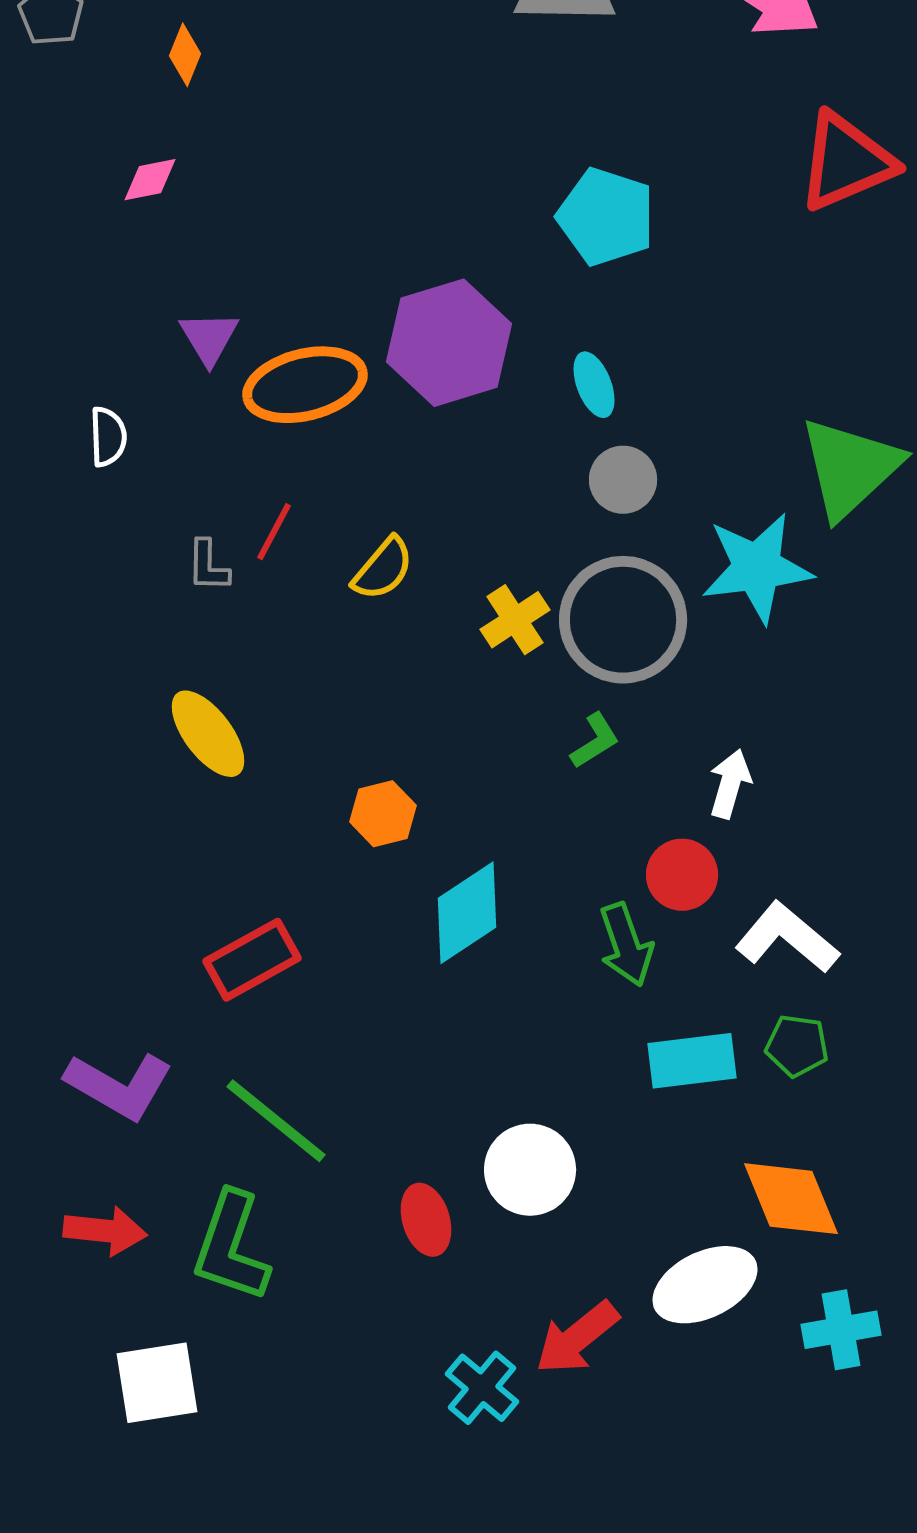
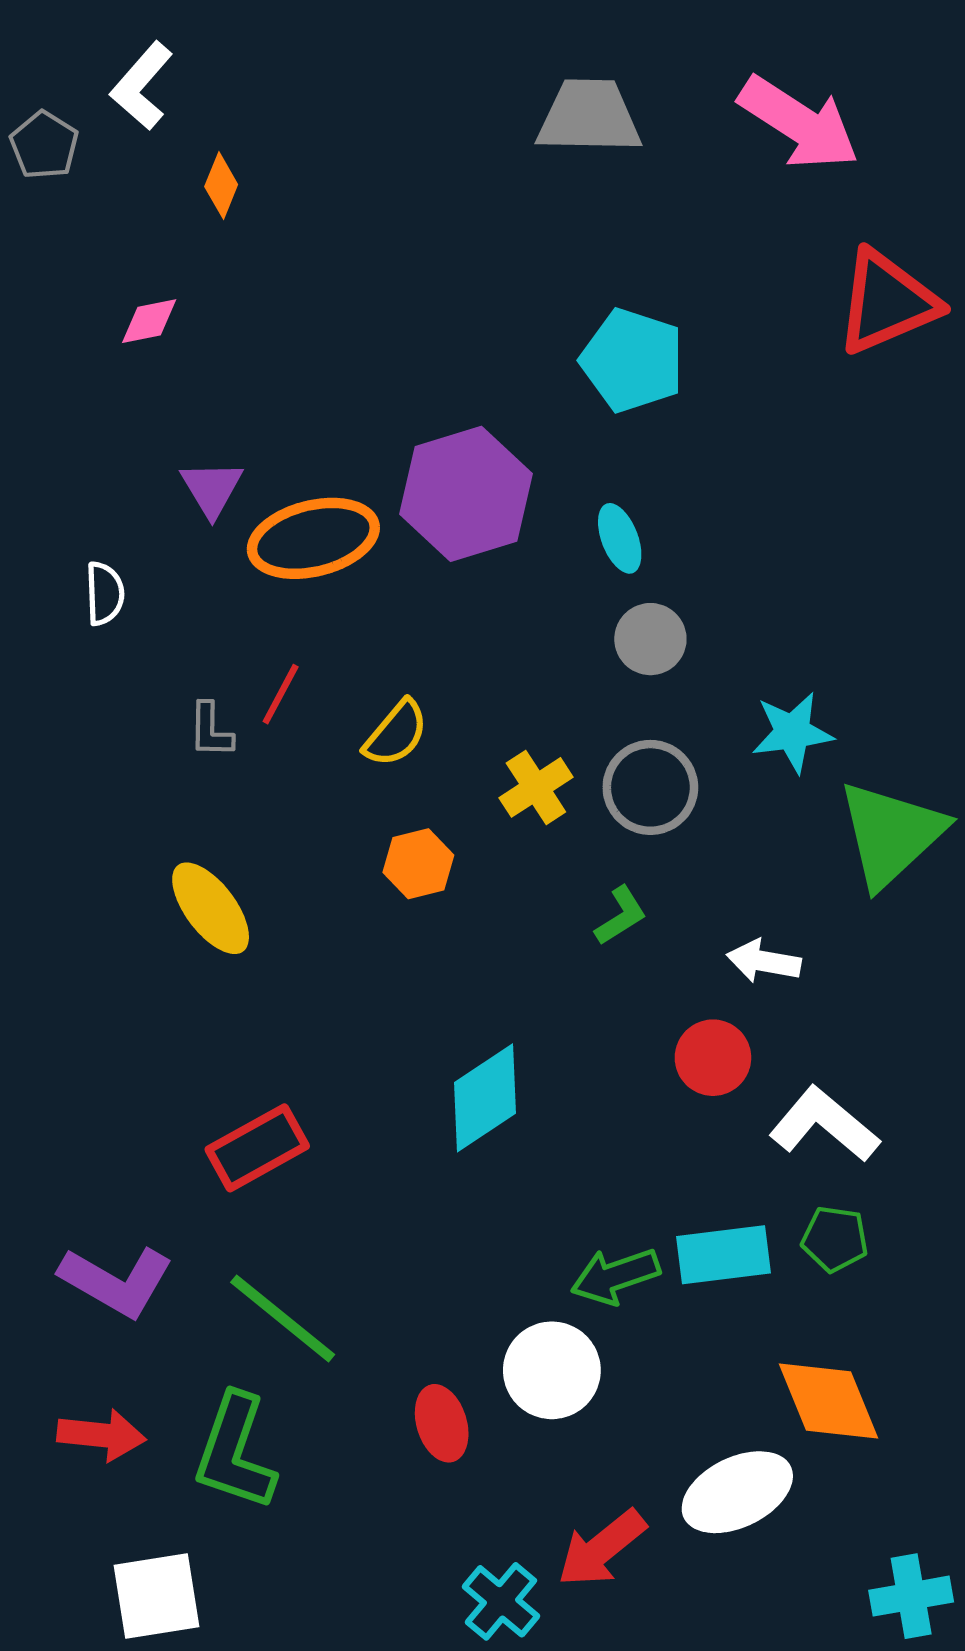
orange diamond: (185, 55) -> (221, 185), moved
green triangle: (850, 468) -> (891, 834), moved
cyan star: (757, 568) -> (792, 732), size x0.7
gray circle: (623, 620) -> (650, 787), size x0.7
white arrow: (730, 784) -> (764, 961), turned -96
orange hexagon: (383, 814) -> (418, 864), moved
green arrow: (626, 945) -> (615, 1276), moved, turned 90
cyan cross: (841, 1330) -> (911, 1596), moved

